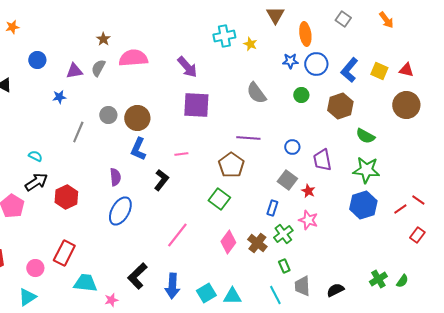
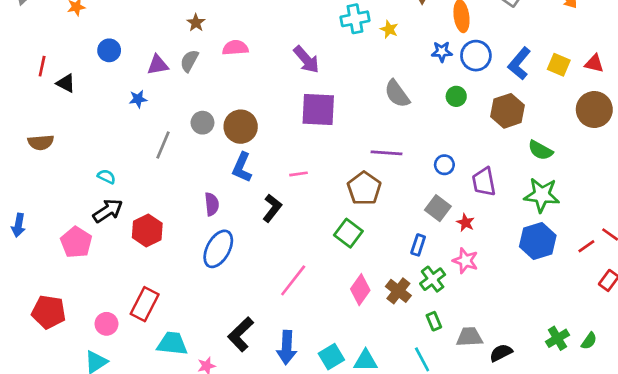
pink semicircle: (133, 58) -> (235, 48), size x0.7
gray trapezoid: (302, 286) -> (469, 337), moved, turned 90

